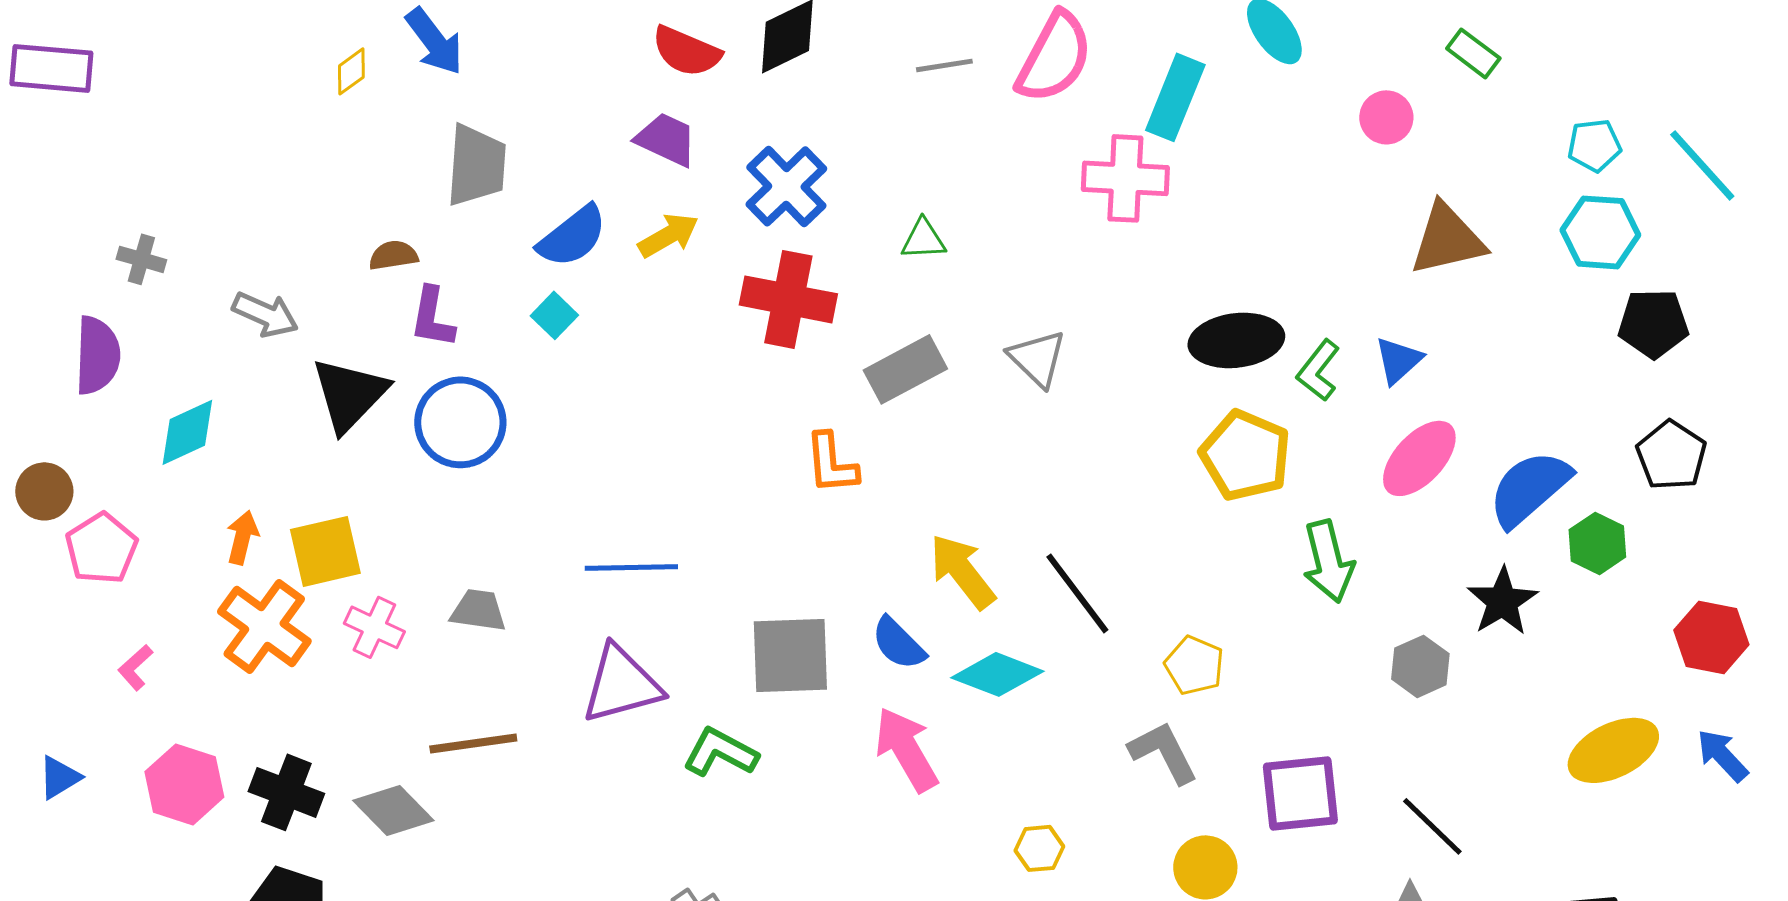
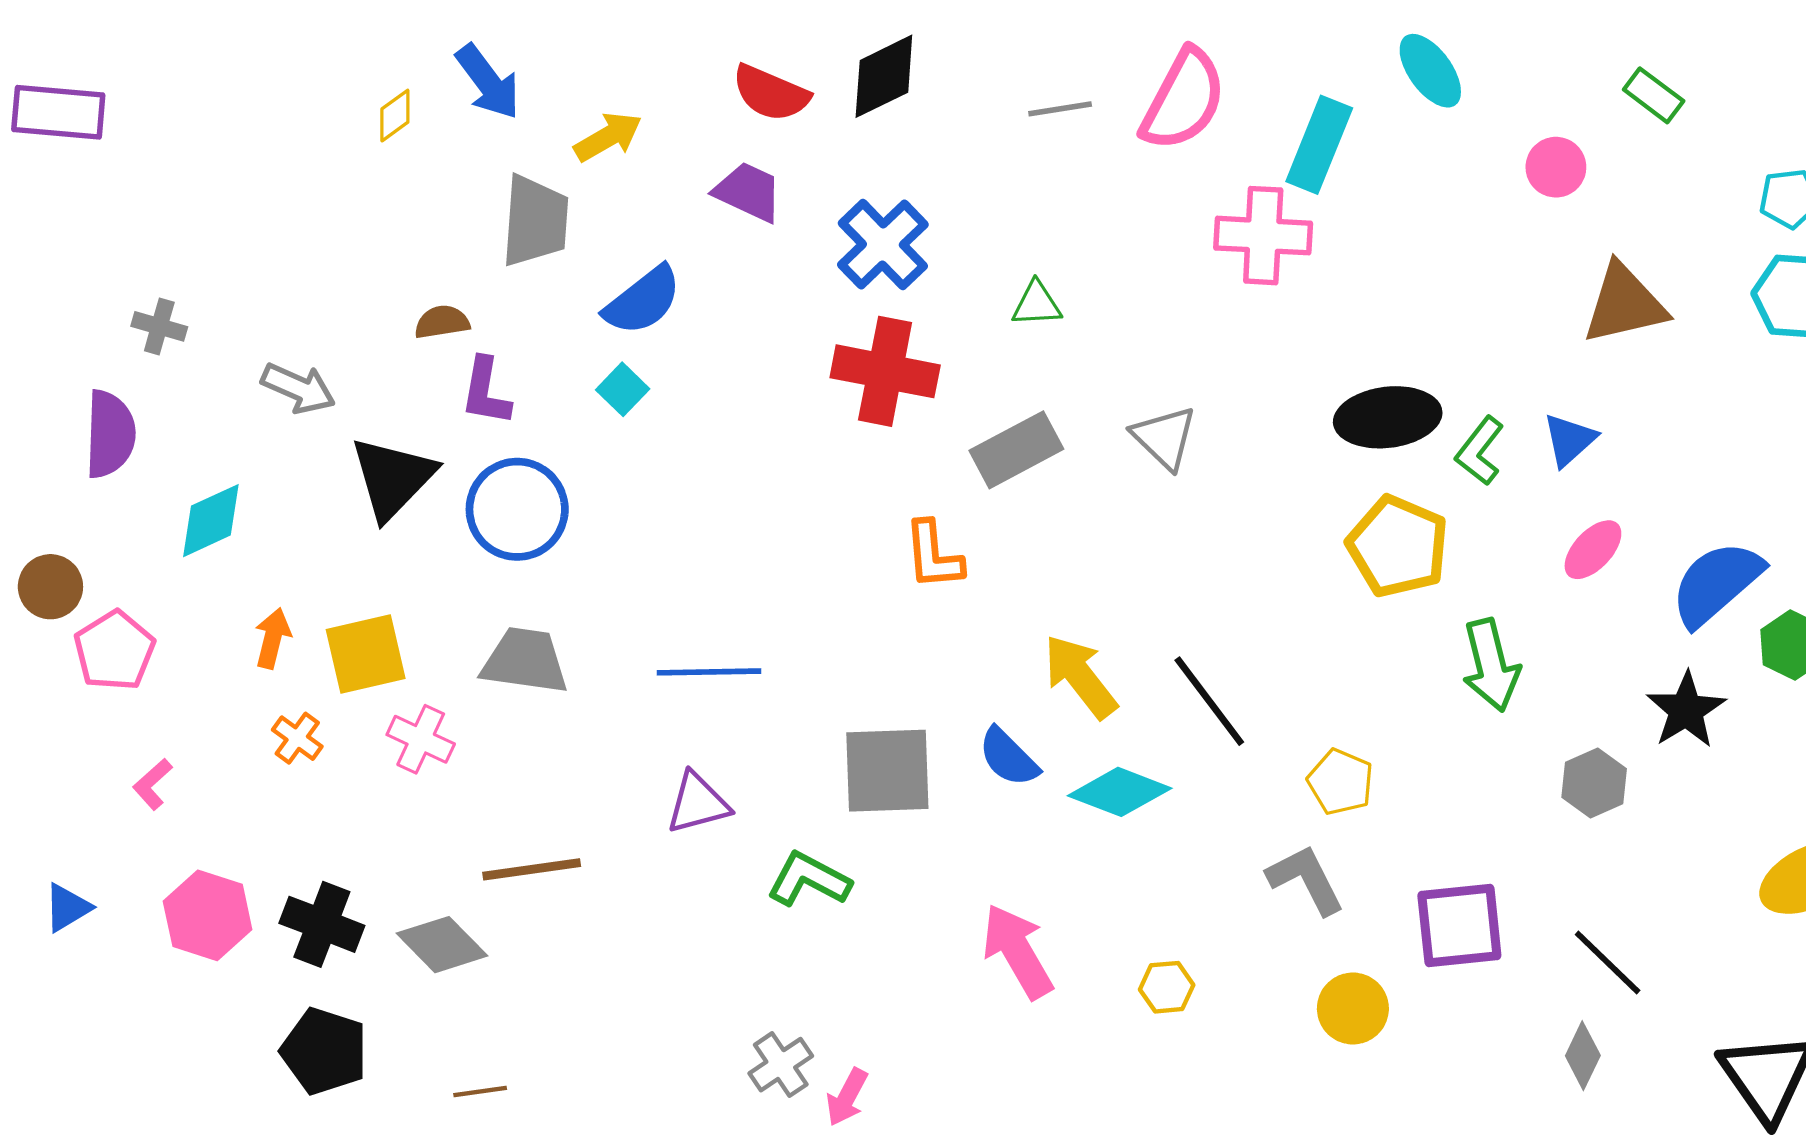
yellow arrow: (668, 235) -> (608, 137), moved
pink ellipse: (1419, 458) -> (1593, 550), size x0.7
gray trapezoid: (478, 610) -> (525, 661), moved, size x1.4
orange cross: (264, 626) -> (297, 738), size x0.5
purple triangle: (621, 684) -> (698, 803), size x0.7
pink arrow: (906, 749) -> (1017, 951), moved

